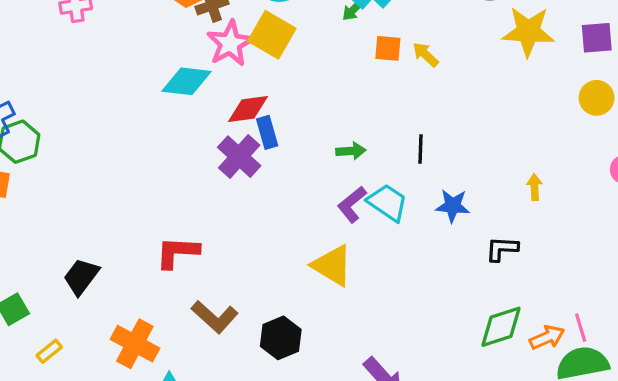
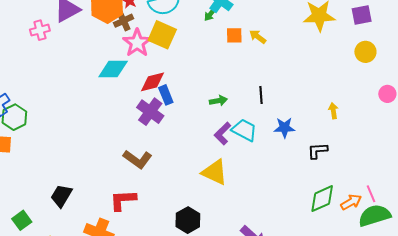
red L-shape: (177, 252) -> (123, 200), moved
brown L-shape: (215, 317) -> (138, 159), moved

